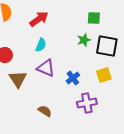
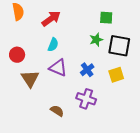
blue cross: (73, 78) -> (87, 70), moved
purple cross: (87, 103) -> (86, 99), moved, turned 30

